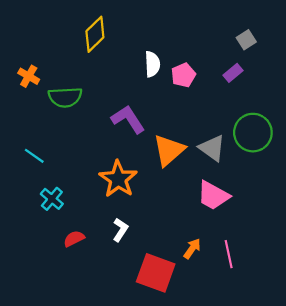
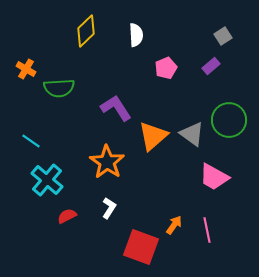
white semicircle: (152, 64) -> (136, 35), moved
pink trapezoid: (213, 196) -> (214, 177), moved
cyan cross: (52, 199) -> (47, 180), size x1.5

